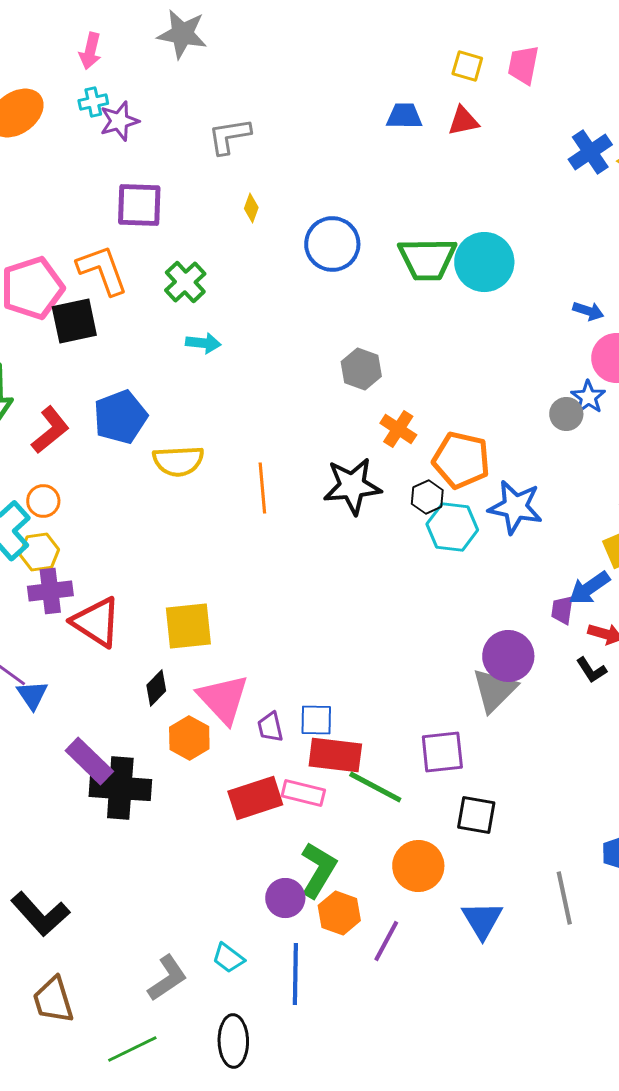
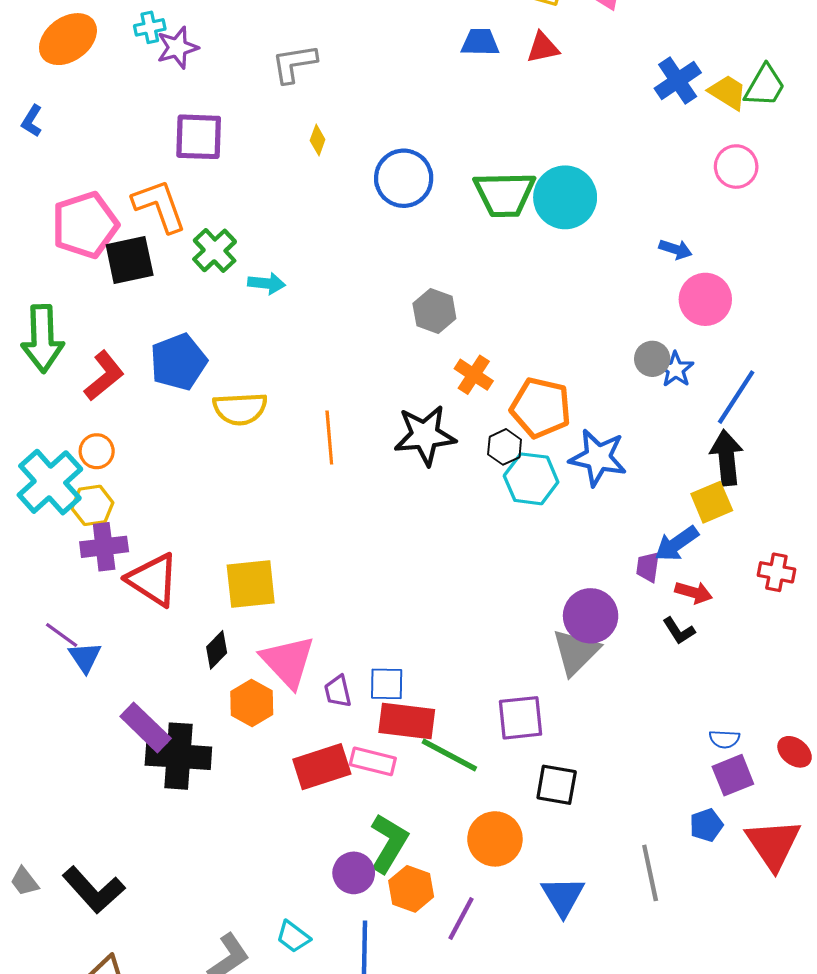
green cross: (185, 282) -> (215, 250), moved
blue star: (588, 397) -> (676, 369), moved

